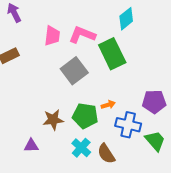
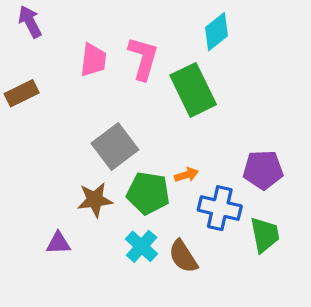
pink L-shape: (82, 35) -> (143, 58), turned 84
gray square: (74, 71) -> (115, 147), moved
green trapezoid: (155, 141) -> (265, 235), turned 30

